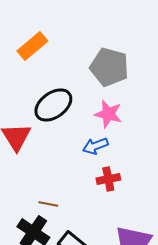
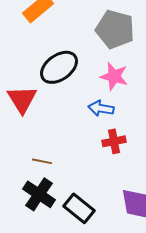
blue arrow: (95, 146) -> (101, 108), turned 30
brown line: (48, 204) -> (42, 161), moved

